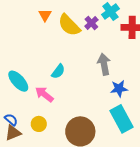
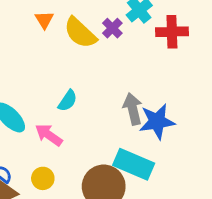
gray arrow: (104, 64) -> (133, 109), moved
blue star: (119, 89) -> (157, 121), size x1.4
cyan rectangle: (121, 119) -> (134, 164), moved, turned -36

